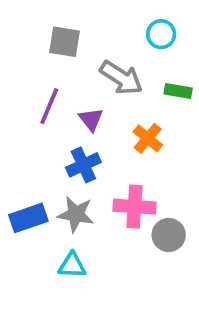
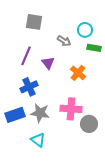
cyan circle: (161, 34) -> (85, 30), moved
gray arrow: (121, 78) -> (64, 41), size x0.6
blue cross: (83, 165) -> (29, 87), moved
cyan triangle: (72, 265) -> (38, 140), turned 35

